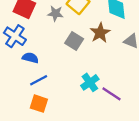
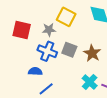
brown star: (100, 33) -> (92, 53), moved
blue cross: (15, 36) -> (47, 51), moved

